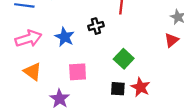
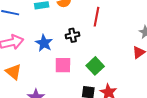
pink square: (78, 72) -> (63, 65), moved

